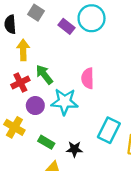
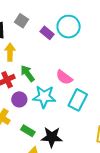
pink semicircle: (88, 78) -> (64, 77), turned -54
cyan rectangle: (109, 130) -> (78, 100), moved
black star: (74, 149) -> (52, 137), size x1.5

